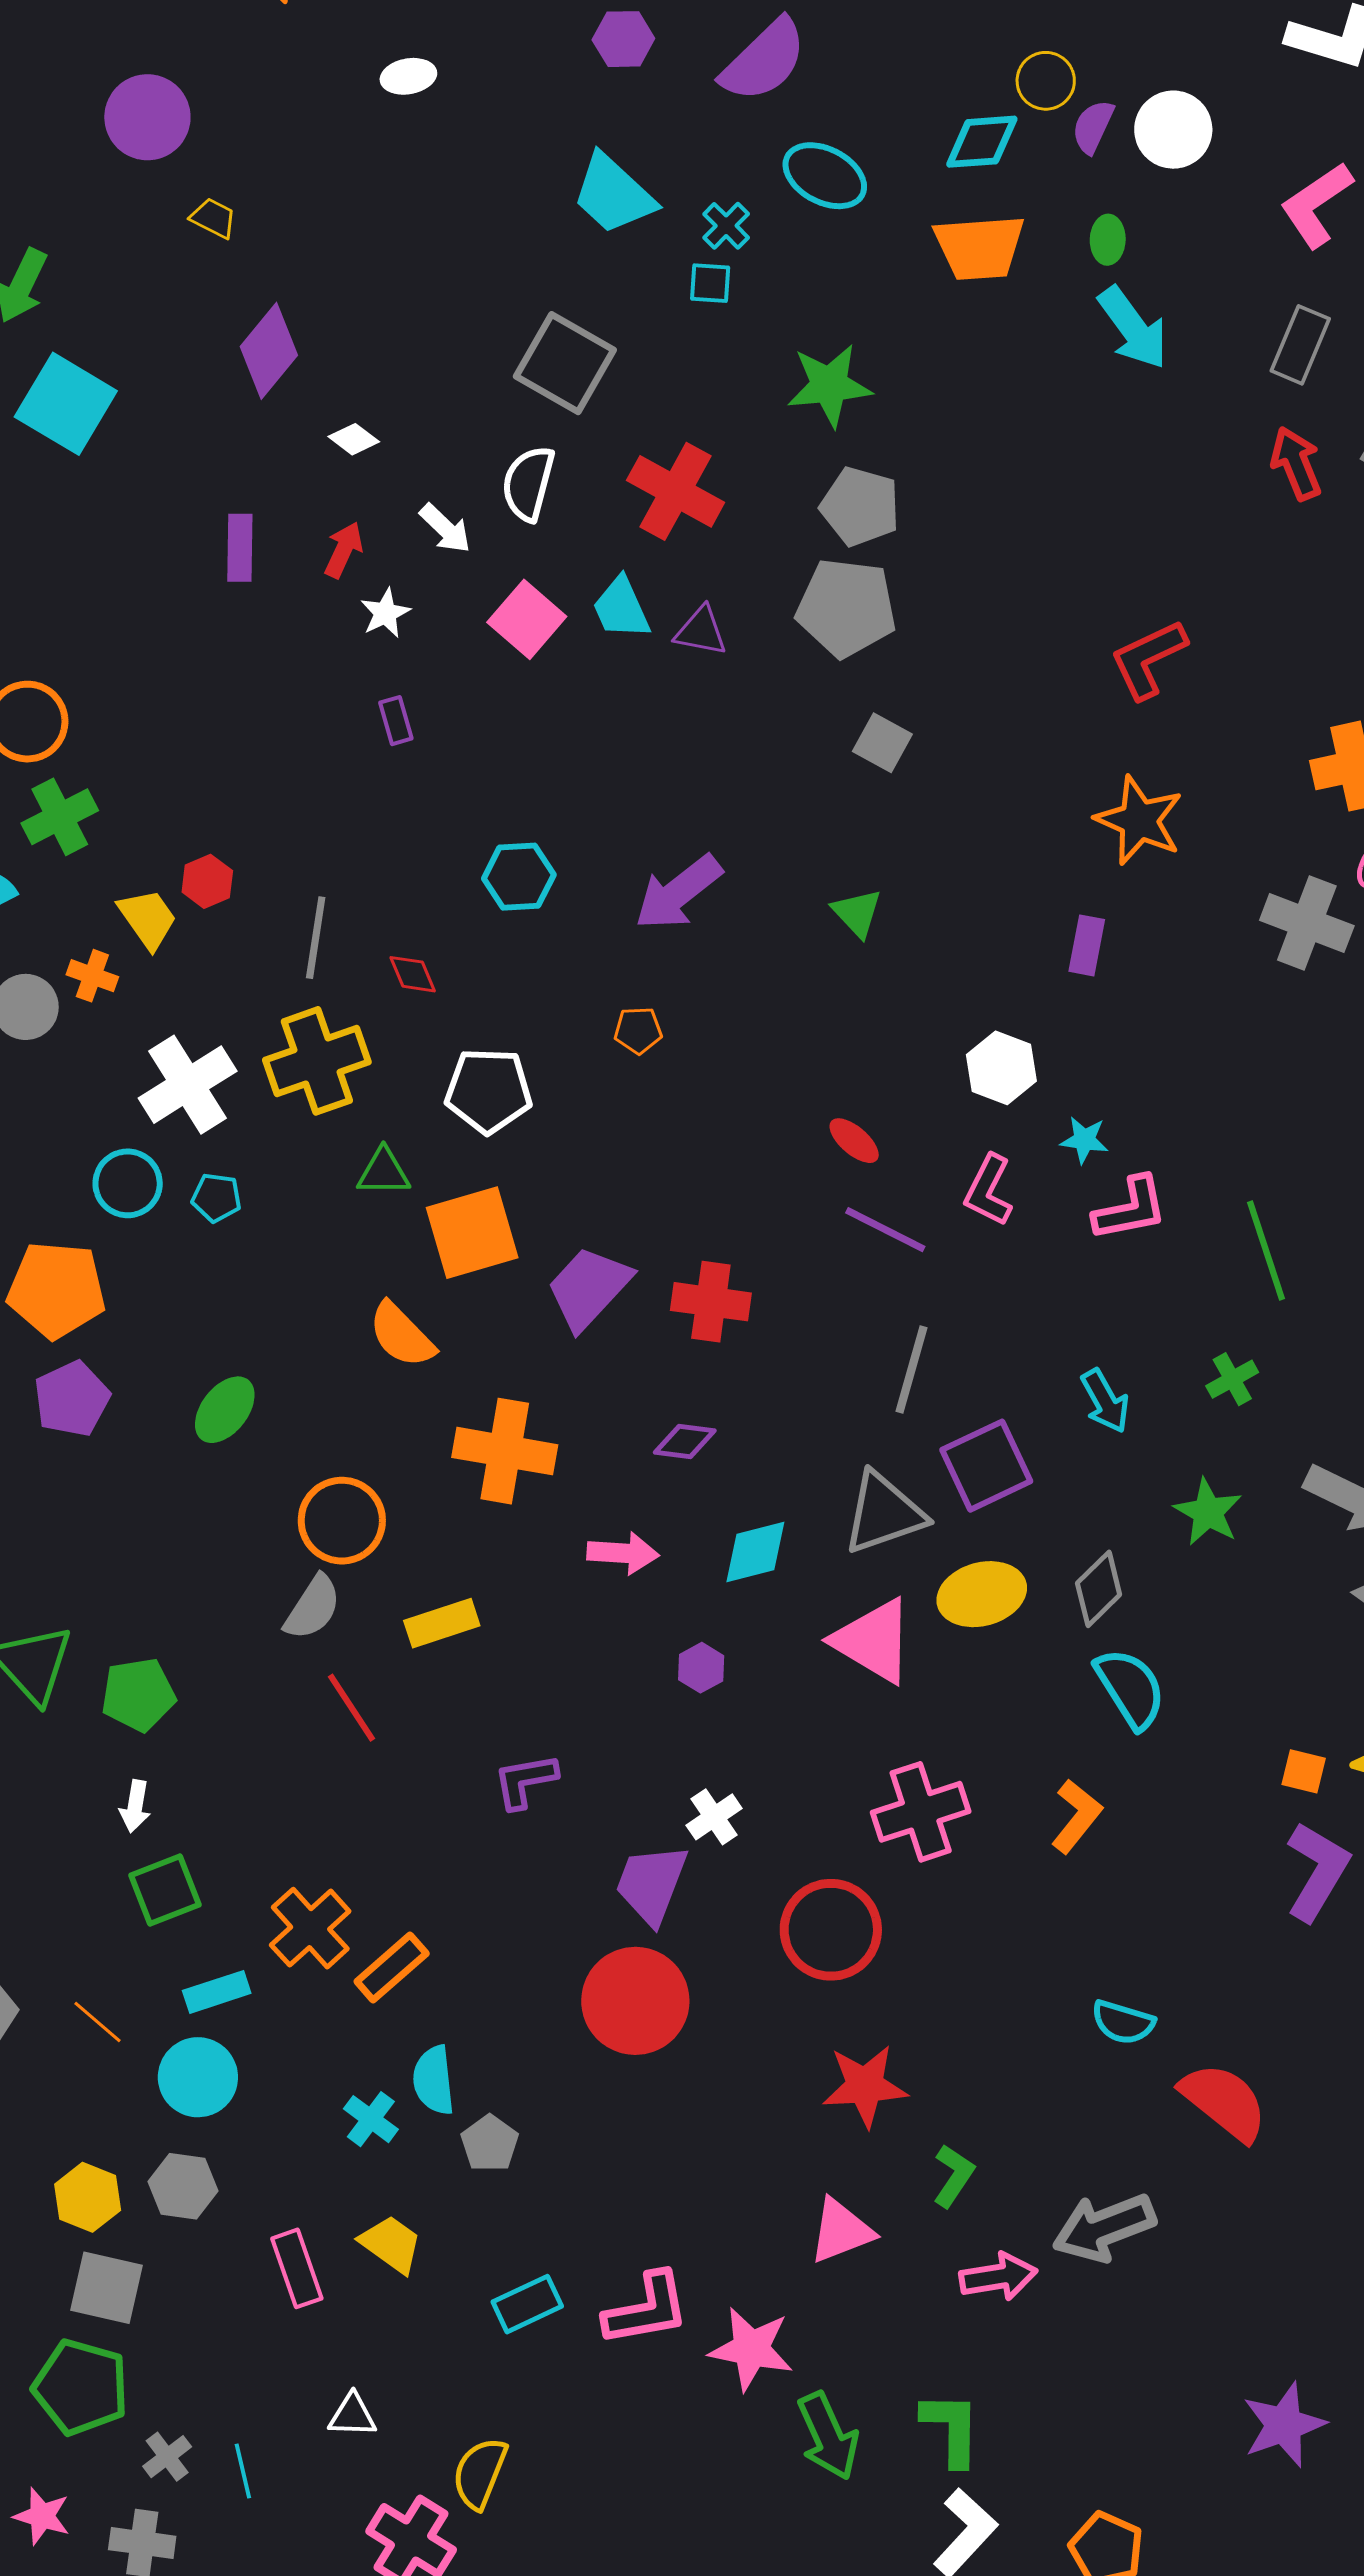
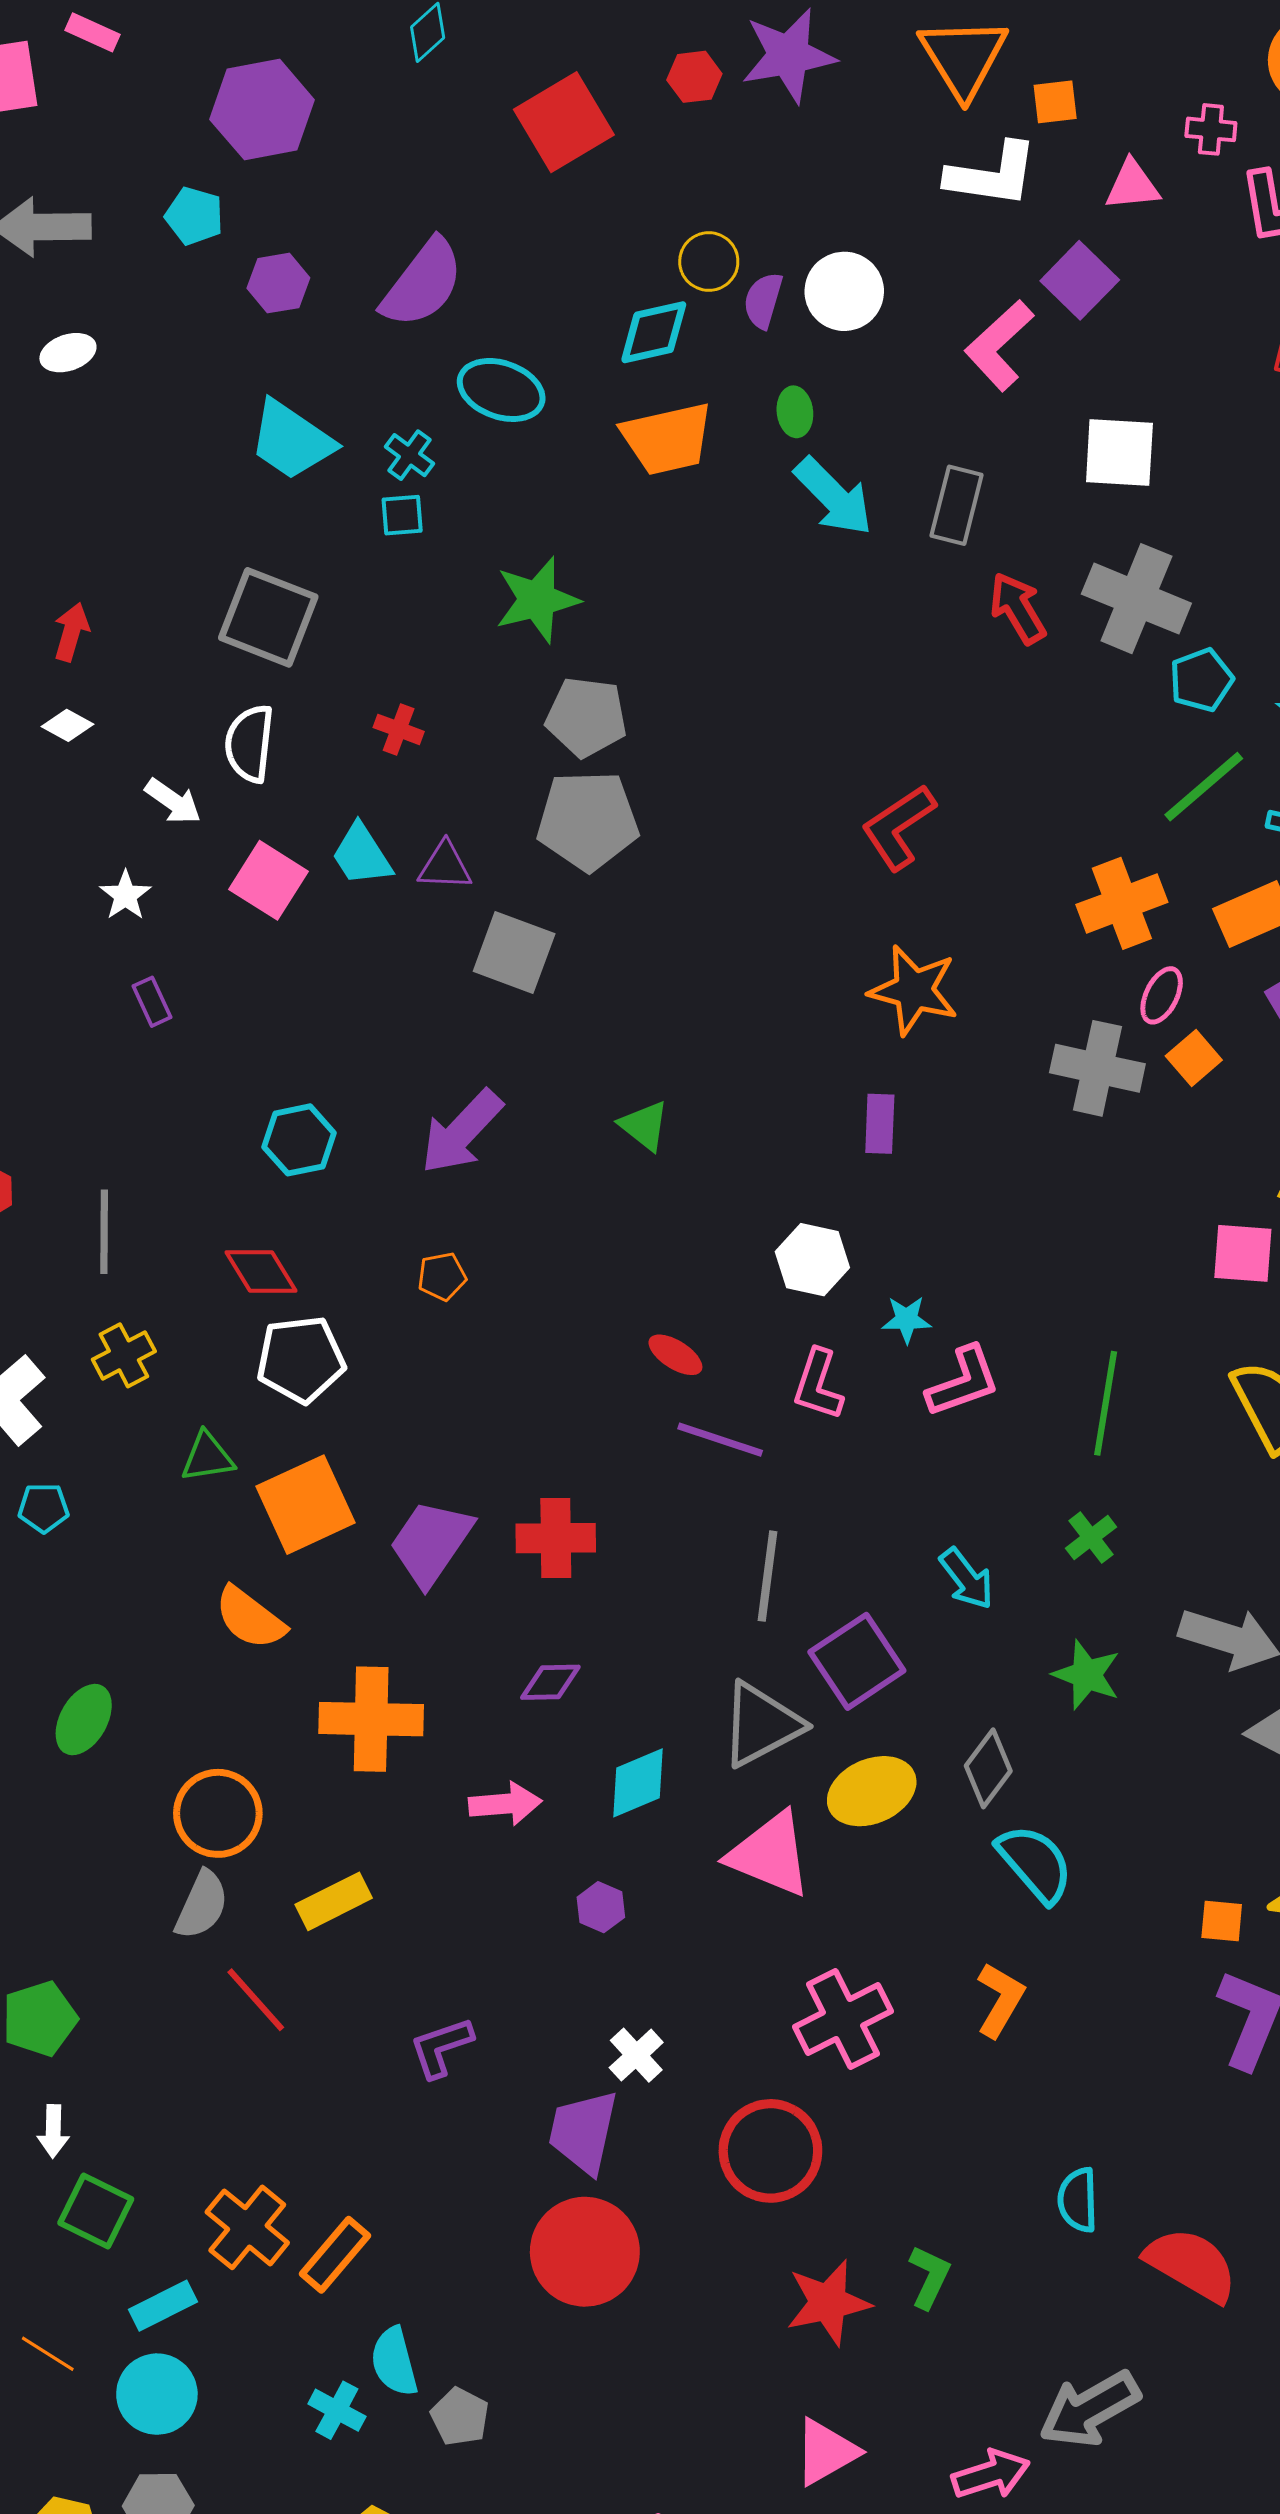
gray rectangle: (1300, 345) -> (957, 505), moved
red cross: (676, 491) -> (399, 729), size x0.5
red arrow: (344, 550) -> (71, 632), moved
gray square: (882, 743) -> (514, 953), moved, size x1.4
red diamond: (413, 974) -> (261, 1271), moved, size x1.4
yellow cross: (317, 1061) -> (124, 1355), size x0.6
green line: (1266, 1251) -> (1106, 1403), turned 36
green square: (165, 1890) -> (96, 2211), turned -34
cyan semicircle: (1123, 2022) -> (1078, 2200), turned 80
green L-shape: (954, 2176) -> (929, 2277), moved

